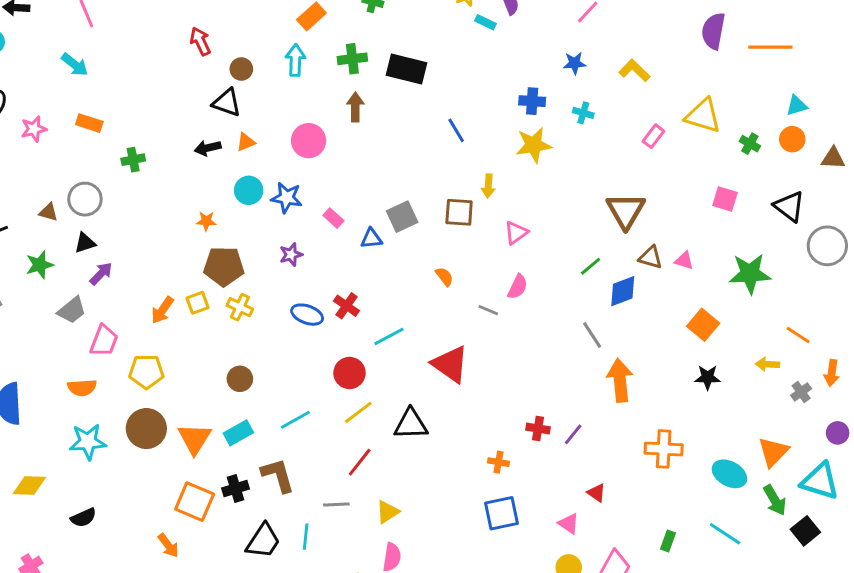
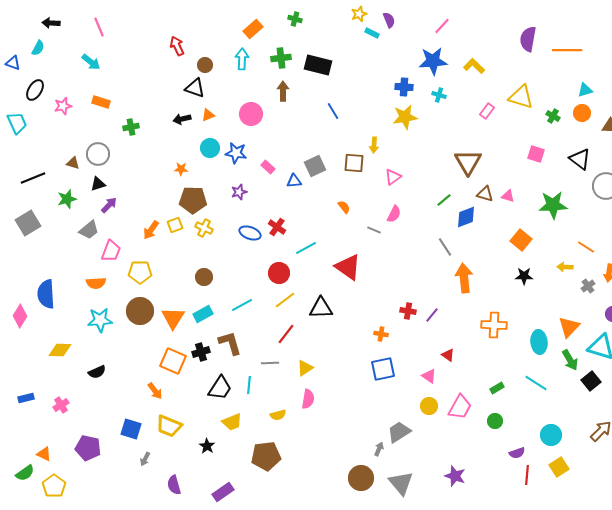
blue star: (575, 63) -> (433, 61), size x1.8
blue line: (456, 130) -> (333, 111), moved
cyan ellipse: (729, 474) -> (539, 342), turned 55
green rectangle: (668, 541) -> (497, 388), turned 40

